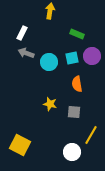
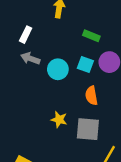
cyan square: (72, 58) -> (85, 64), turned 32
gray square: (74, 112) -> (88, 129), size x1.5

